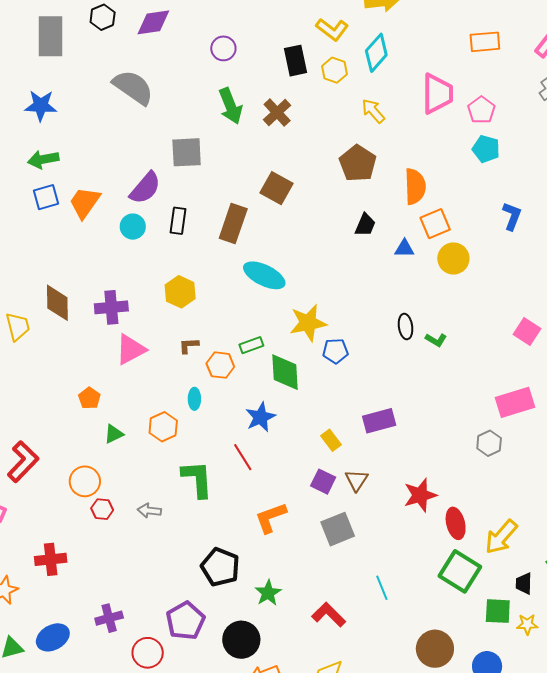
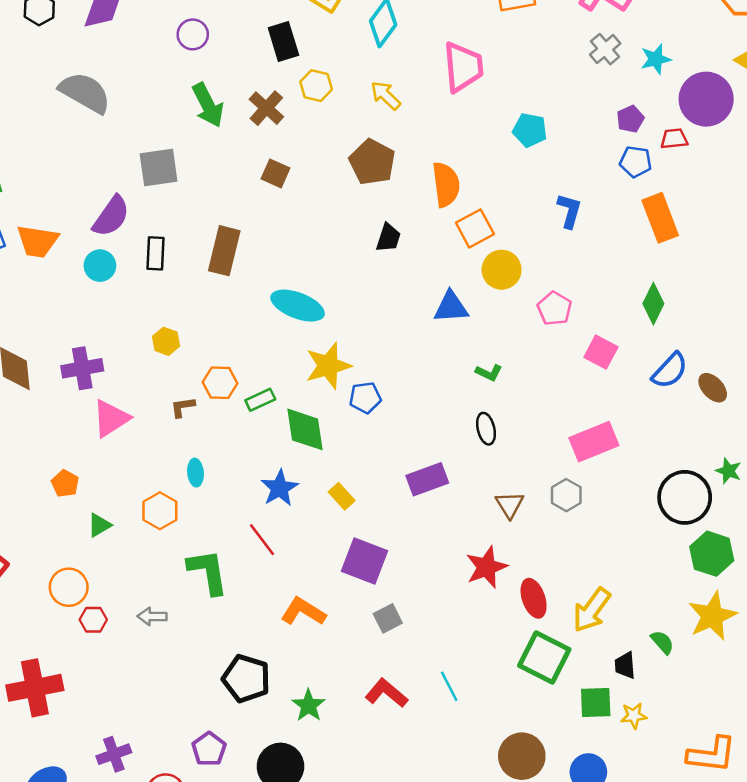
yellow hexagon: (334, 70) -> (316, 86), moved
pink pentagon: (481, 110) -> (554, 309), moved
brown square: (277, 188) -> (276, 173), moved, size x0.7
orange trapezoid: (85, 203) -> (38, 241), turned -111
blue triangle: (404, 249) -> (451, 307), moved, size x1.4
cyan ellipse: (264, 275) -> (298, 306), moved
yellow hexagon: (180, 292) -> (166, 341), size x0.7
black ellipse: (406, 326) -> (486, 429), moved
orange hexagon: (220, 365) -> (220, 383), moved
yellow rectangle: (331, 440) -> (342, 496), moved
brown triangle: (357, 480) -> (510, 505), moved
purple square: (323, 482) -> (364, 561), size x1.5
orange L-shape: (271, 518) -> (303, 612), turned 57
gray square: (338, 529) -> (388, 618), size x0.7
red cross: (51, 559) -> (35, 688), size x1.4
red L-shape: (329, 615) -> (386, 693), moved
purple pentagon: (185, 621) -> (209, 749), size x0.7

